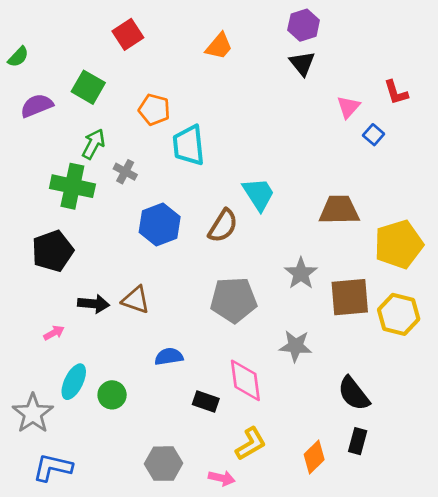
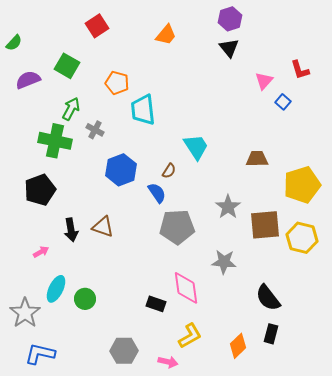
brown trapezoid: (339, 210) -> (257, 159), size x0.7
brown semicircle: (223, 226) -> (169, 171), size x0.6
black arrow: (94, 304) -> (71, 230), turned 75
blue semicircle: (169, 357) -> (157, 193), moved, turned 65

